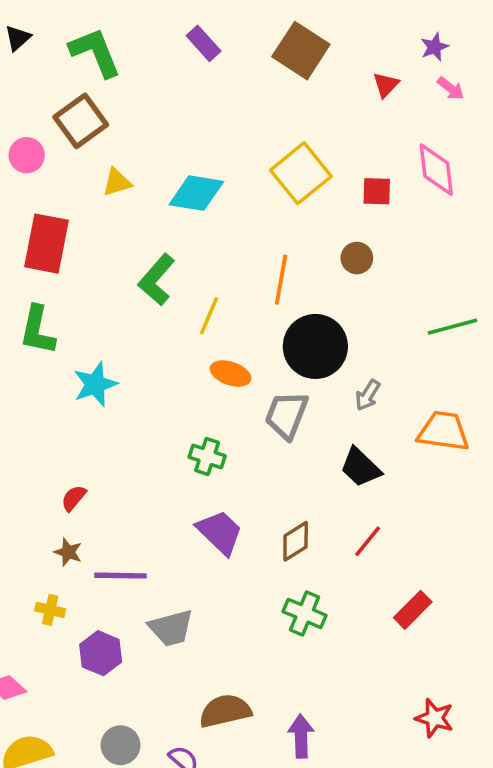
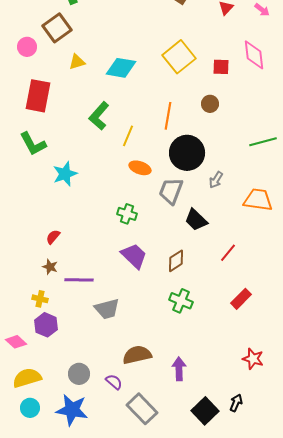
green L-shape: (38, 330) -> (33, 144), turned -40
black trapezoid: (360, 467) -> (196, 220), moved
red line: (368, 541) -> (228, 253), moved
purple hexagon: (101, 653) -> (46, 325), moved

